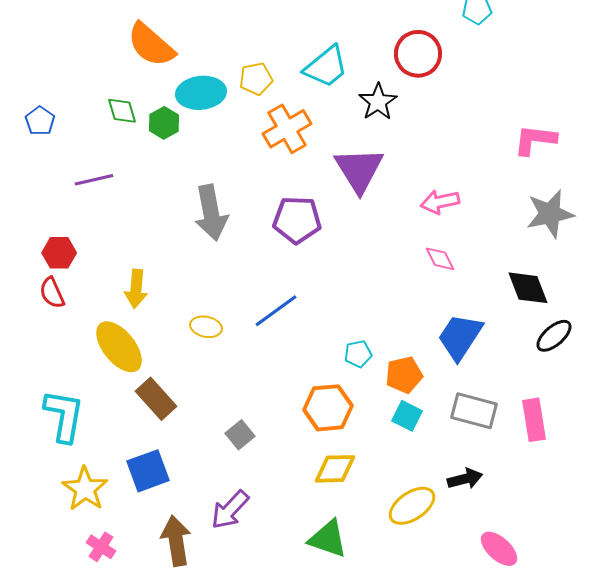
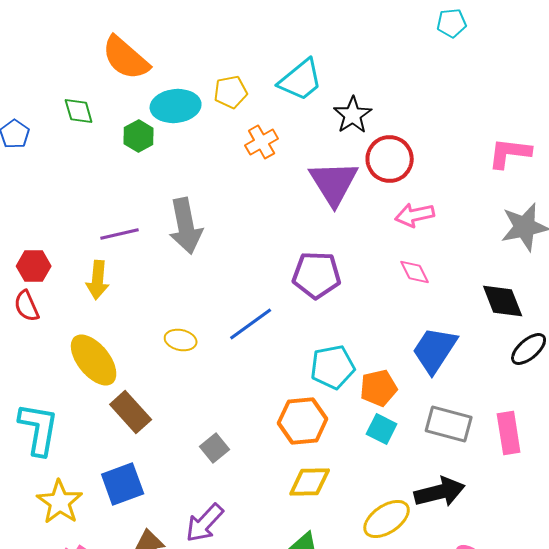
red circle: (418, 54) -> (390, 159), moved
green diamond: (122, 111) -> (79, 111), moved
orange cross: (287, 129) -> (262, 142), size x0.7
purple line: (94, 180) -> (120, 234), moved
purple pentagon: (297, 220) -> (317, 275), moved
yellow arrow: (136, 289) -> (98, 280), moved
cyan pentagon: (358, 354) -> (333, 367), size x1.6
black arrow: (465, 479) -> (440, 492), size x1.4

